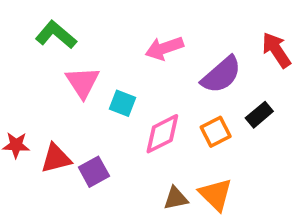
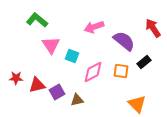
purple semicircle: (221, 75) -> (124, 41), turned -100
orange square: (216, 132) -> (121, 71), turned 35
orange triangle: (216, 195) -> (137, 104), moved
brown triangle: (176, 198) -> (77, 100), moved

